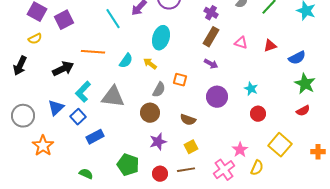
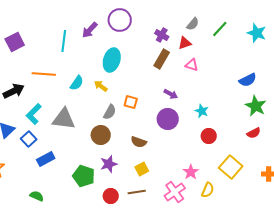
cyan line: (113, 19) -> (64, 41), turned 40
red triangle: (270, 46) -> (185, 43), moved
purple arrow: (211, 64) -> (171, 94), moved
green pentagon: (128, 165) -> (84, 176), moved

